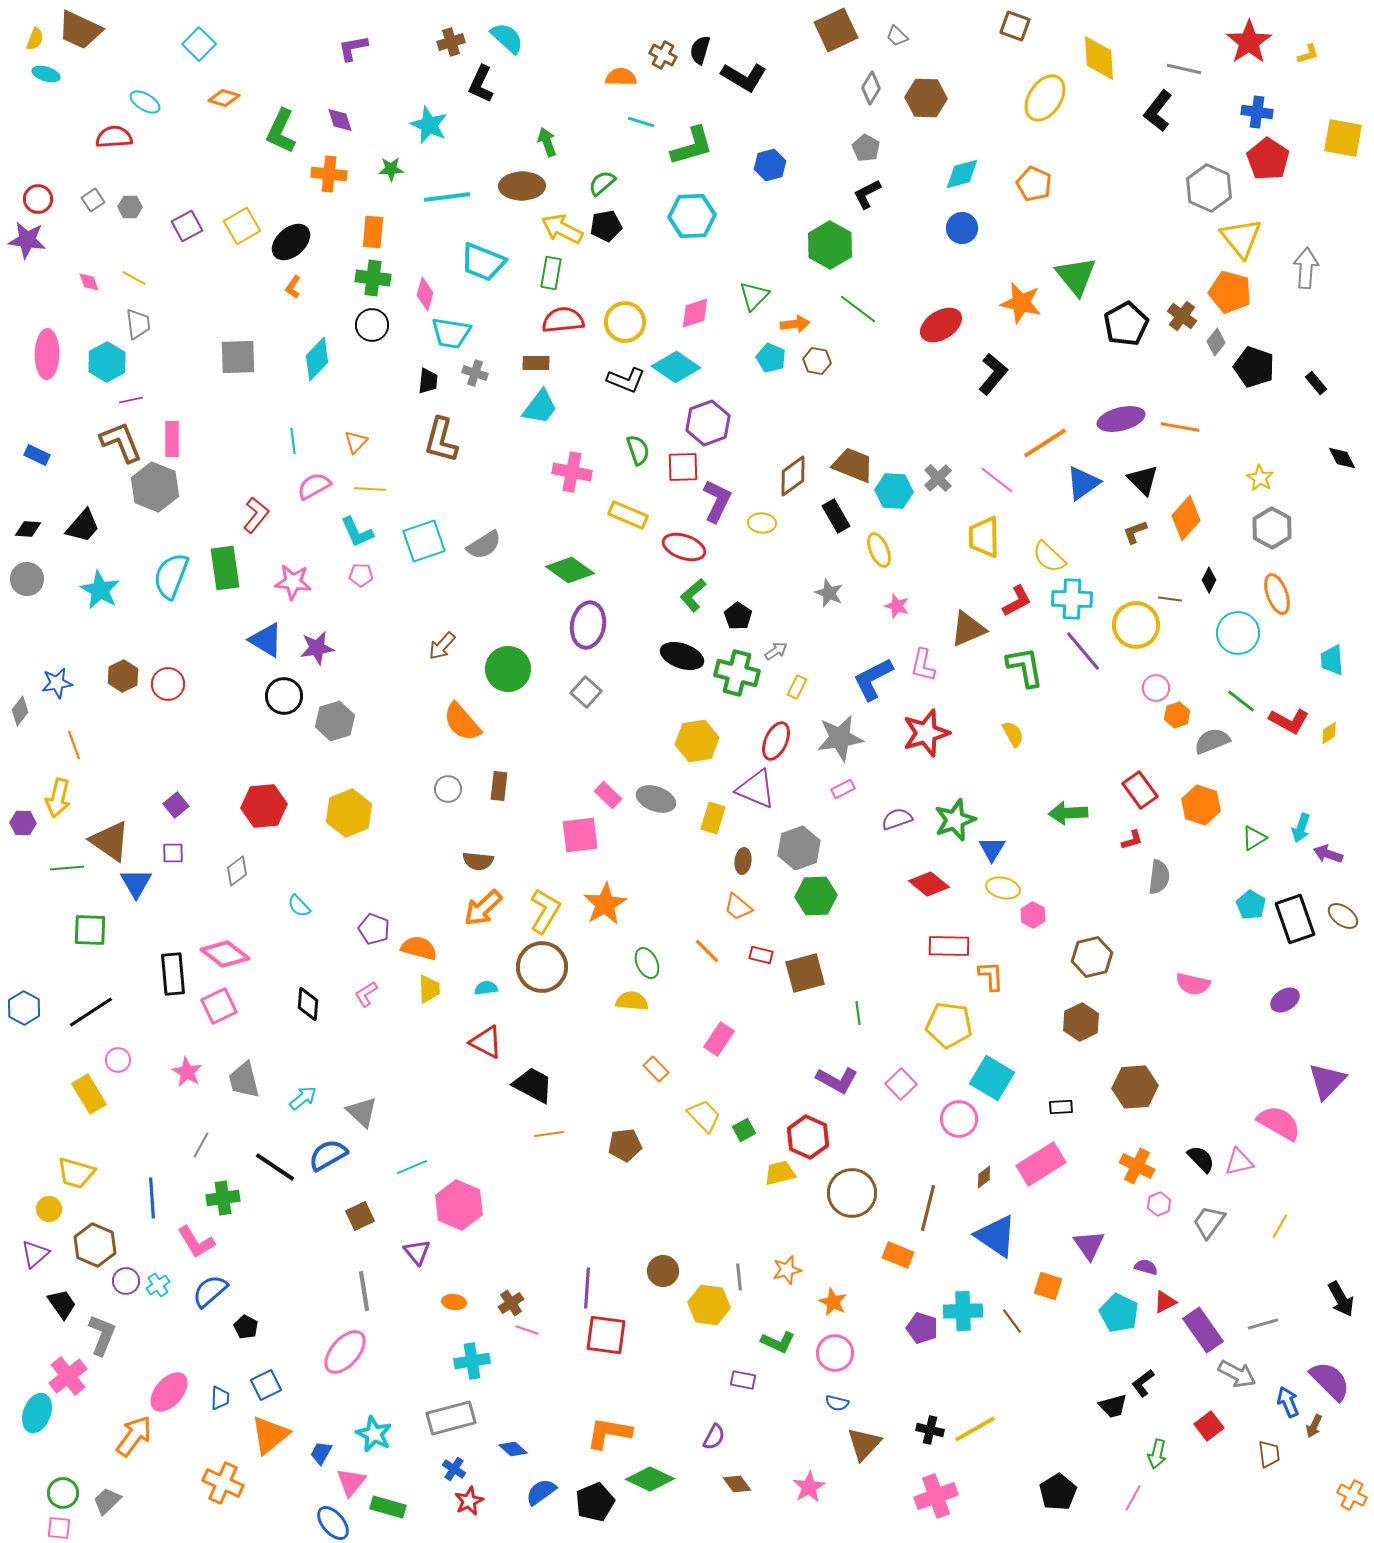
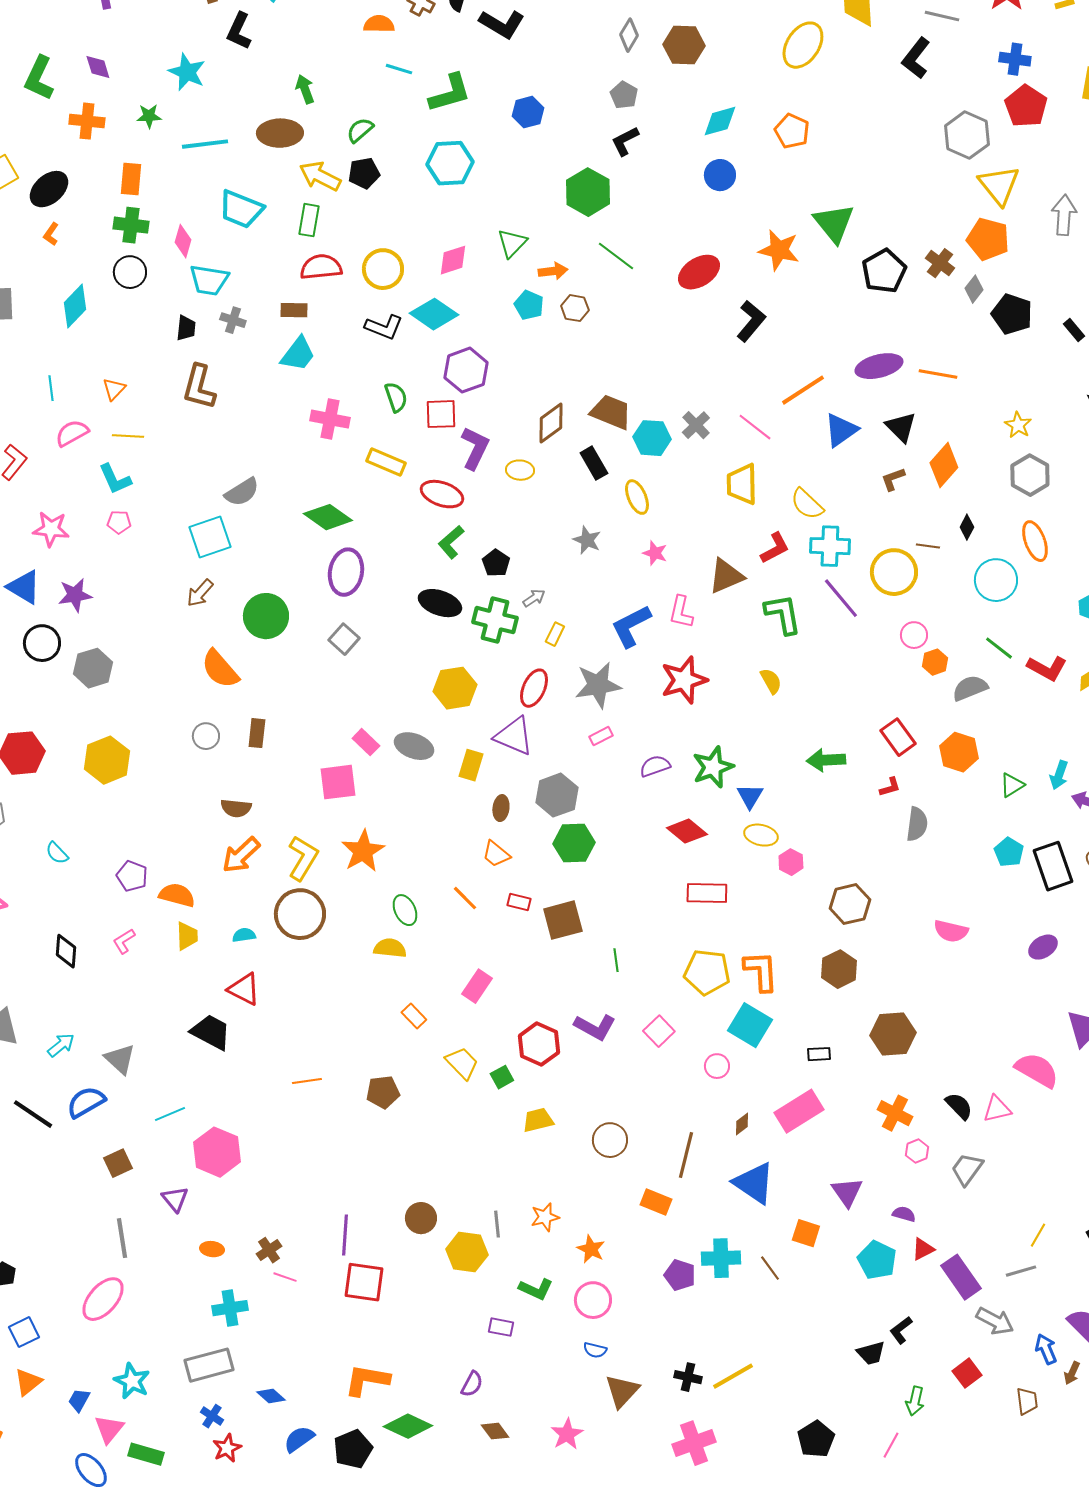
cyan square: (424, 541) -> (210, 537), moved
orange L-shape: (991, 976) -> (761, 971), moved, size x1.4
black trapezoid: (533, 1085) -> (211, 1032), moved
pink circle: (959, 1119) -> (717, 1066), size x0.7
red hexagon: (808, 1137) -> (539, 1044), moved
brown circle: (852, 1193) -> (610, 1140), size x0.7
yellow line: (1280, 1226) -> (1038, 1235), moved
orange triangle: (270, 1435) -> (28, 1382), size x0.7

